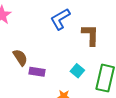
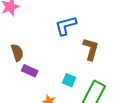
cyan square: (77, 71) -> (69, 80), turned -32

